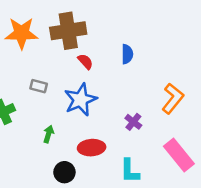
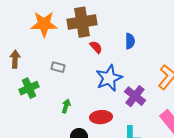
blue star: (80, 100) -> (109, 78), moved
purple cross: (133, 122) -> (135, 96), size x1.5

